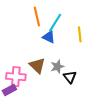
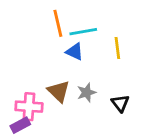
cyan line: (55, 23) -> (83, 32), turned 48
black triangle: (70, 77) -> (120, 103), moved

